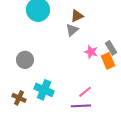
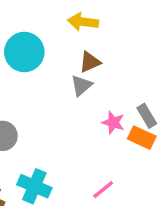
orange rectangle: (108, 61) -> (142, 138), turned -42

